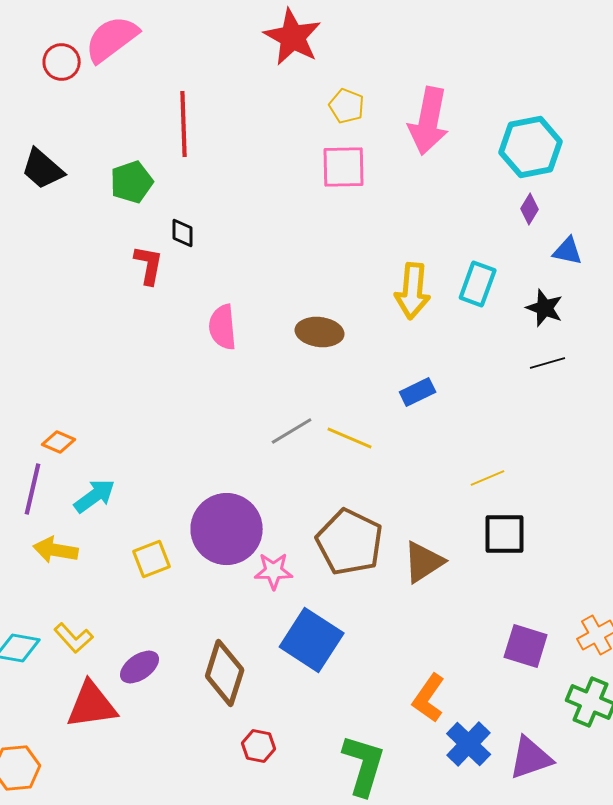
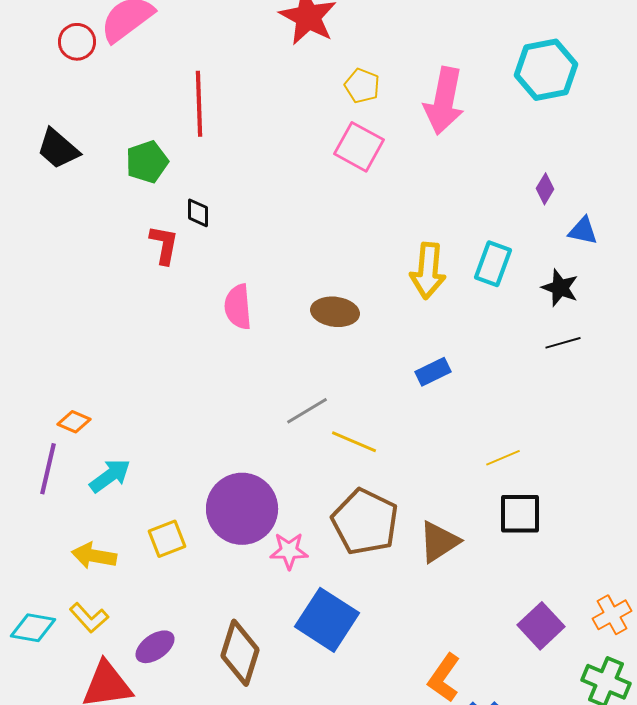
cyan hexagon: (531, 147) -> (546, 70), moved
pink square: (344, 167) -> (359, 147), turned 30
yellow line: (350, 438) -> (354, 442), moved
yellow arrow: (56, 550) -> (94, 556), moved
purple square: (526, 646) -> (541, 626), turned 30

